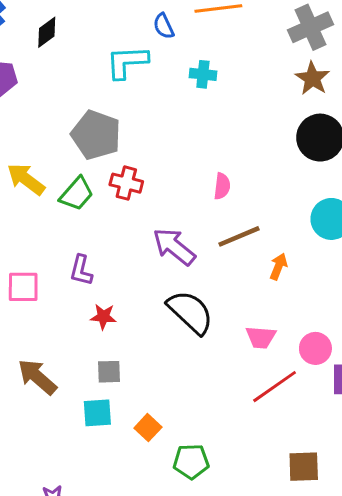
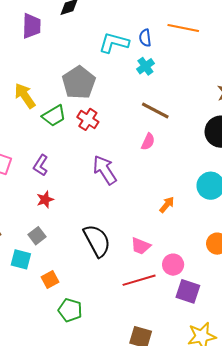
blue semicircle: (164, 26) -> (145, 38), moved
cyan cross: (203, 74) -> (145, 66), moved, turned 30
brown line: (239, 236) -> (155, 110), moved, turned 32
black semicircle: (190, 312) -> (97, 241), moved
red star: (103, 317) -> (45, 200), turned 30
gray square: (109, 372) -> (37, 236), turned 36

